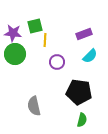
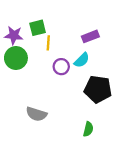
cyan semicircle: (90, 56) -> (82, 60), moved
black pentagon: (79, 92) -> (98, 89), moved
gray semicircle: (34, 106) -> (36, 114), turned -60

